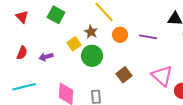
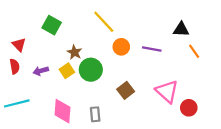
red triangle: (22, 17) -> (19, 45), moved
brown star: (91, 32) -> (74, 52), moved
yellow square: (74, 44) -> (67, 71), moved
red semicircle: (22, 53) -> (15, 66), turned -32

